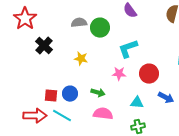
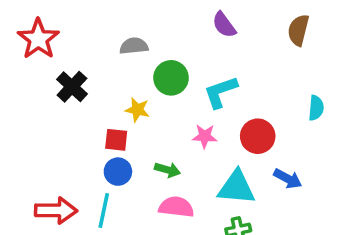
green circle: (100, 28) -> (171, 78), moved
red square: (51, 96) -> (116, 140), moved
cyan triangle: (137, 103) -> (236, 188), size x1.6
cyan line: (62, 116) -> (104, 211), turned 72

